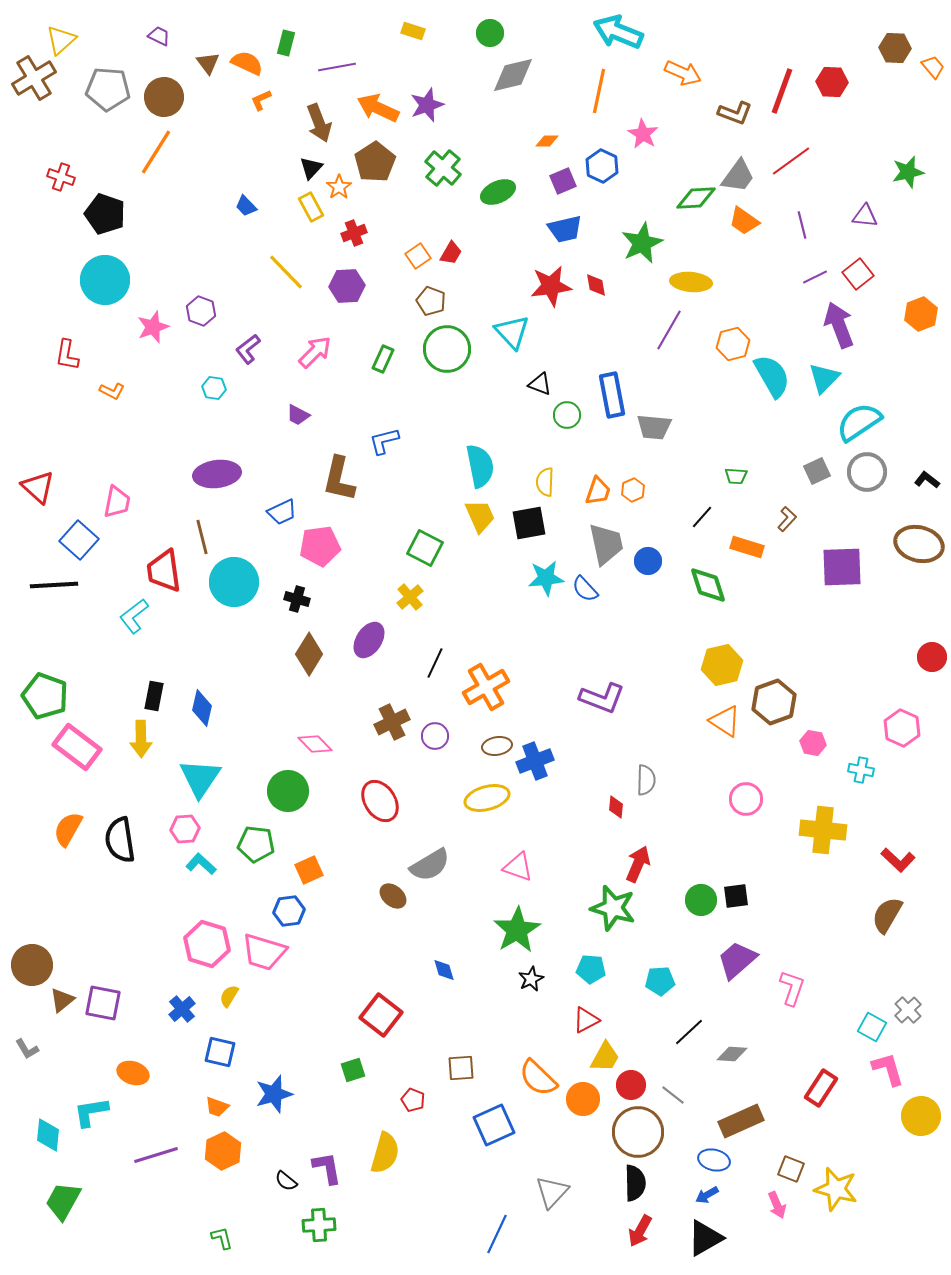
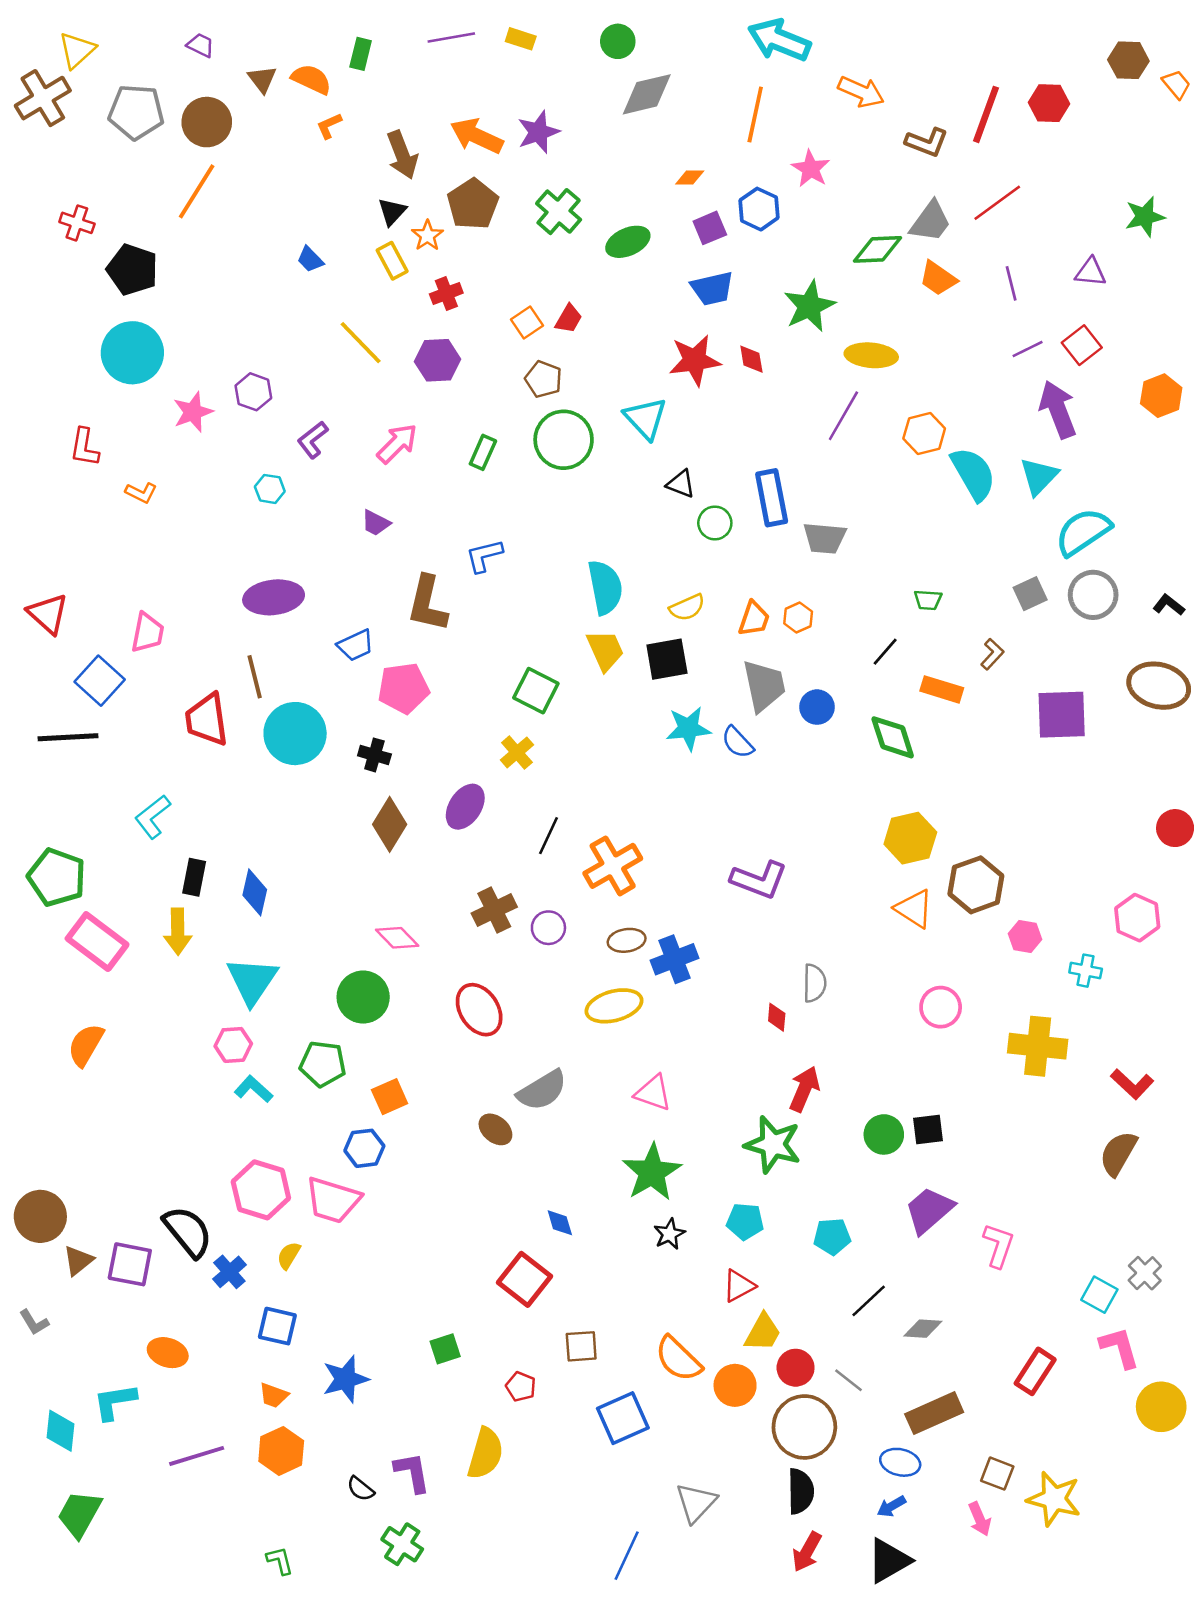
purple line: (337, 67) -> (451, 38), moved
yellow semicircle: (545, 482) -> (687, 607), turned -116
cyan L-shape: (134, 616) -> (153, 817), moved
black semicircle: (120, 840) -> (188, 1232), moved, turned 150
red square: (381, 1015) -> (524, 1279), moved
green cross: (319, 1225) -> (402, 1544), turned 36

